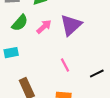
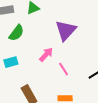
pink arrow: (44, 27) -> (46, 55), moved

